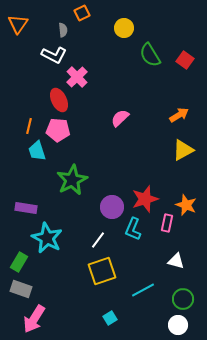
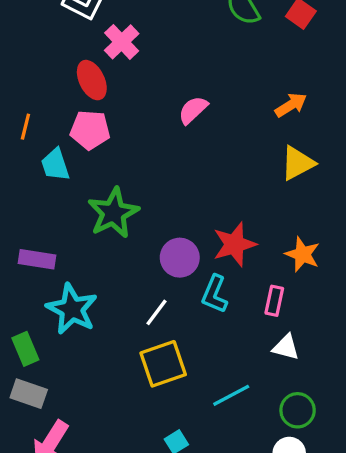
orange line: (29, 126) -> (25, 127), moved
pink rectangle: (167, 223) -> (274, 301), moved
green rectangle: (19, 262) -> (25, 349), turned -54

